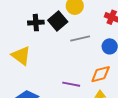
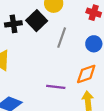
gray line: (80, 39) -> (62, 38), turned -54

